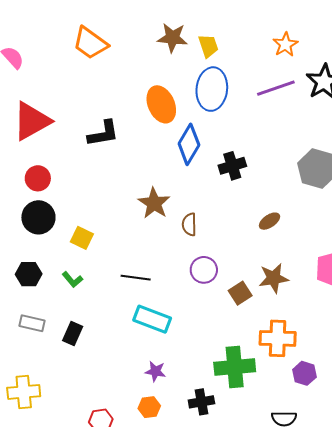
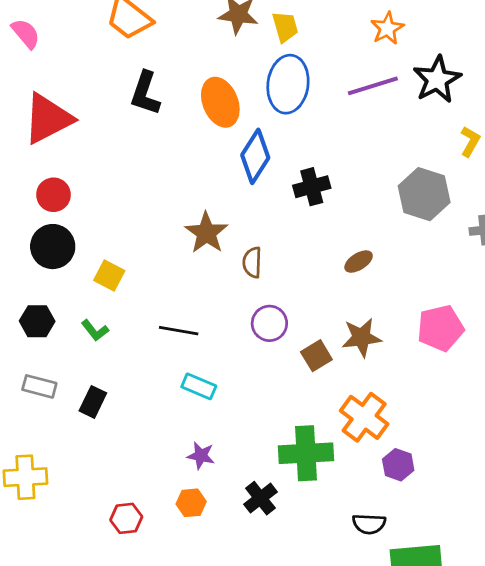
black L-shape: (103, 133) -> (145, 93), moved, turned 116
cyan rectangle: (152, 319) -> (199, 386), size x0.7
orange cross: (278, 338) -> (364, 417), turned 33
black cross: (201, 402) -> (260, 498), turned -30

